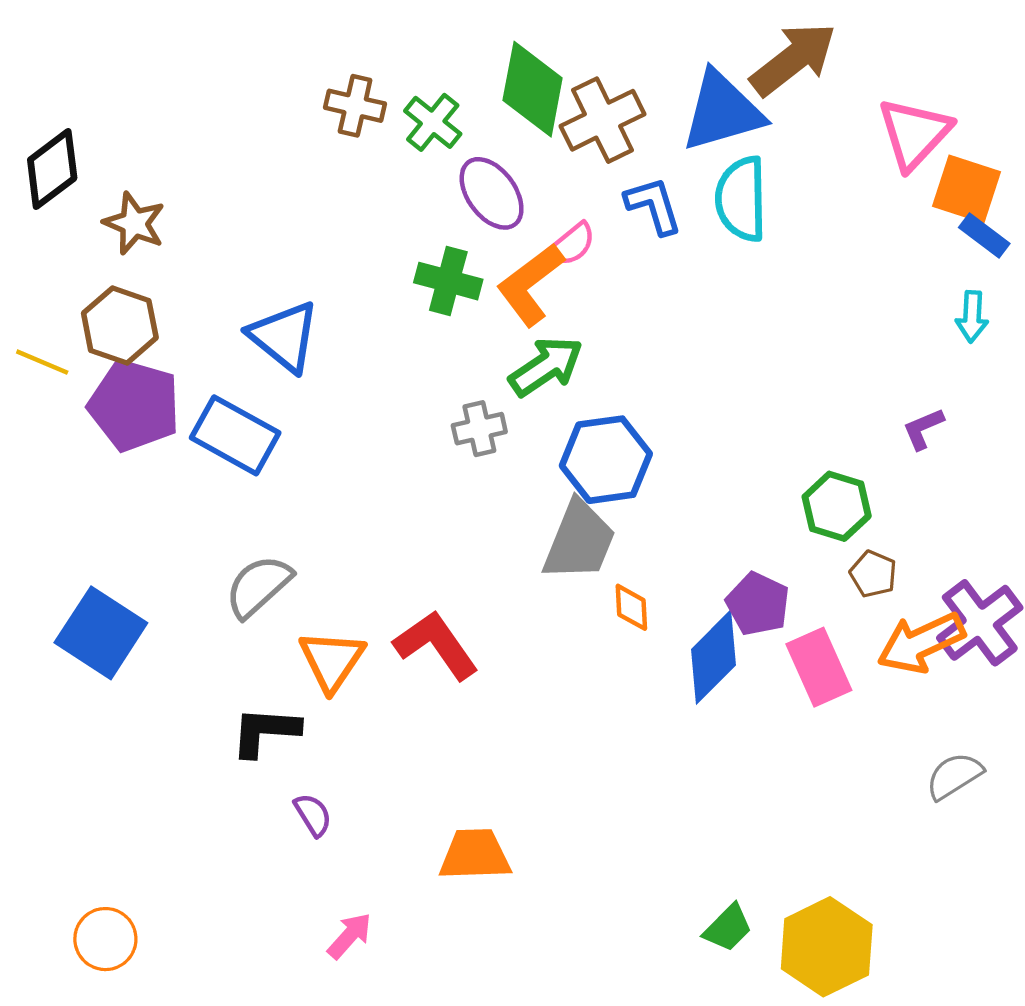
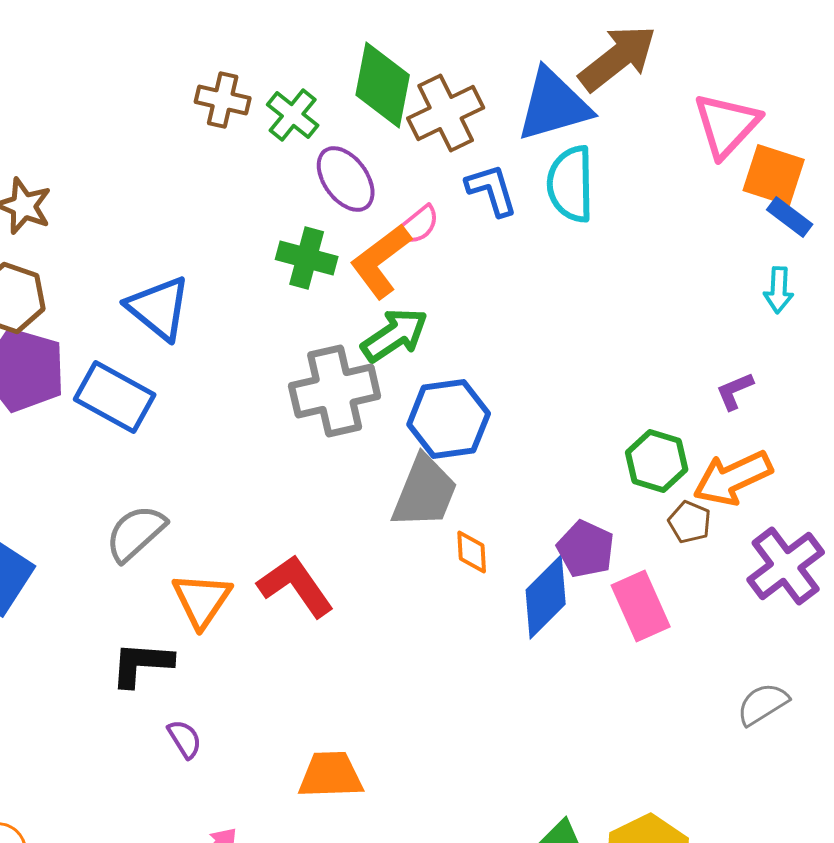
gray cross: (479, 429) -> (335, 391), size x1.8
orange arrow: (921, 643) -> (733, 478), moved

